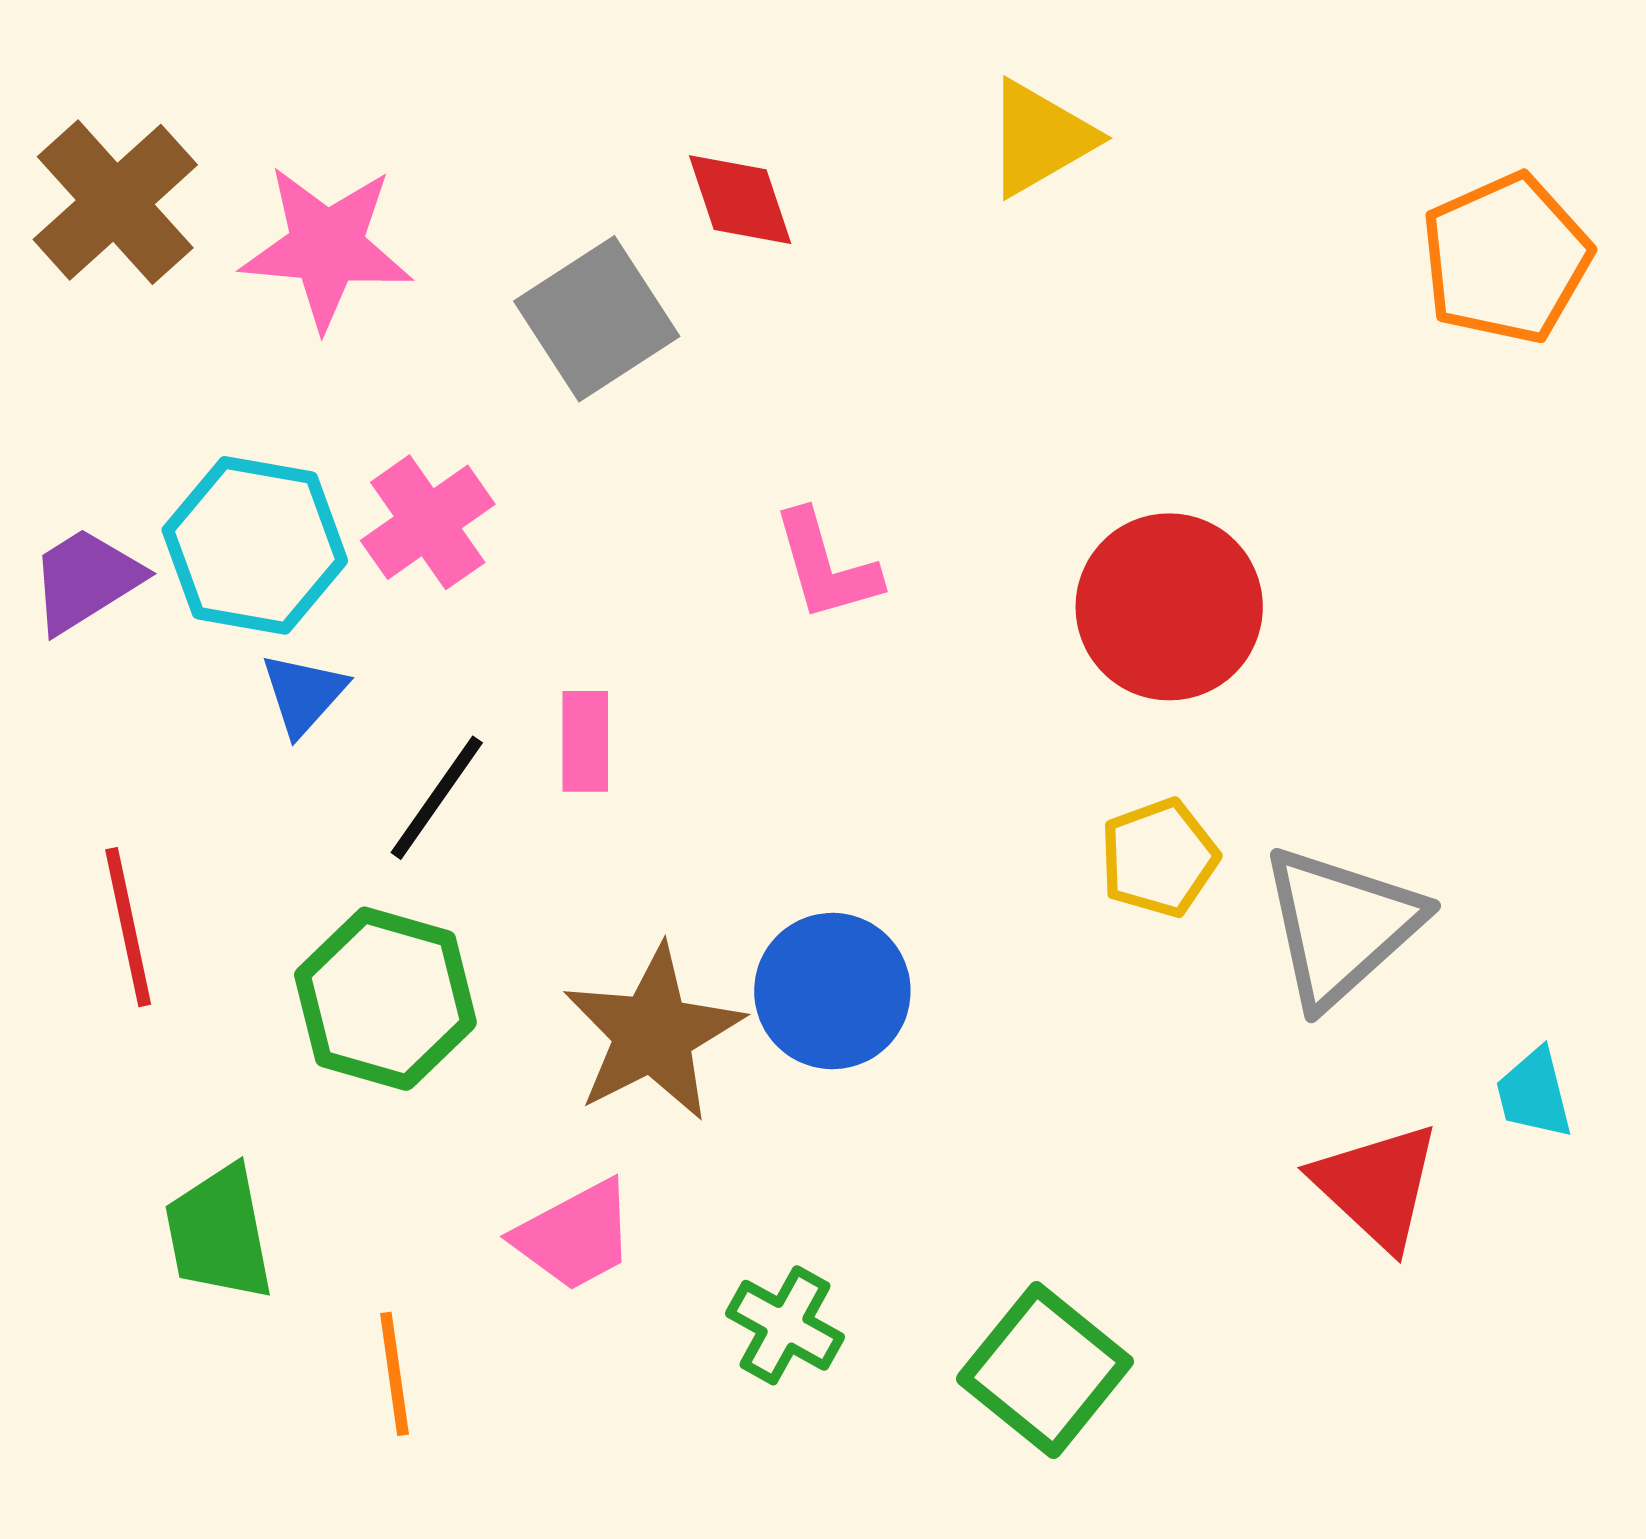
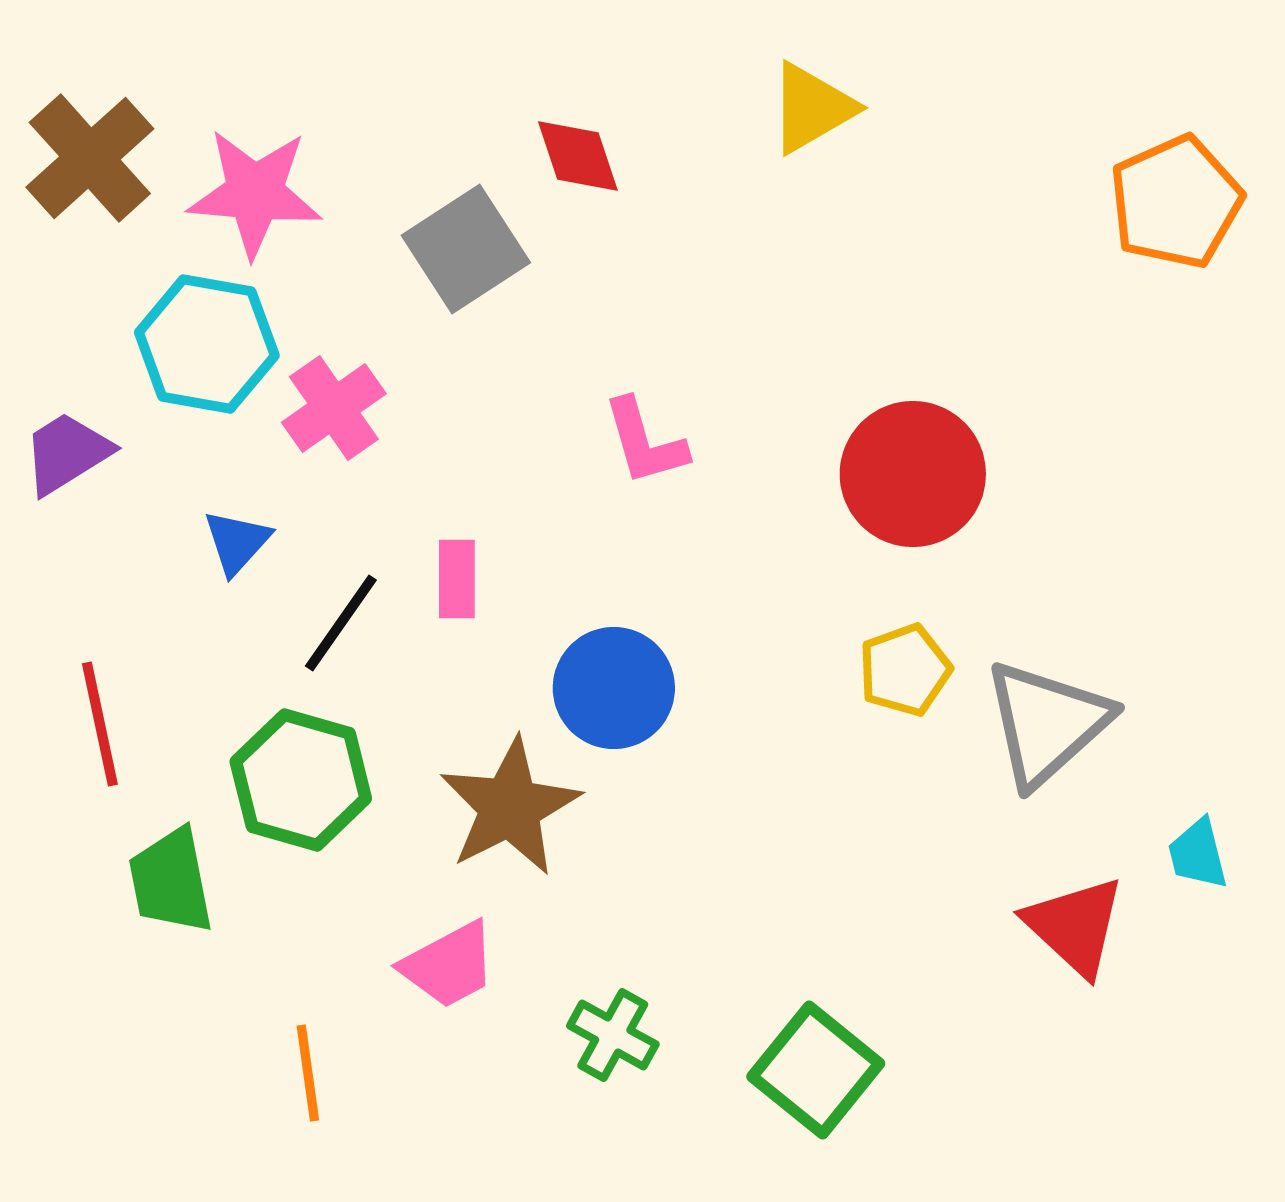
cyan hexagon: (255, 545) -> (207, 344), moved
blue circle: (832, 991) -> (614, 688), moved
green trapezoid: (219, 1233) -> (171, 881), moved

